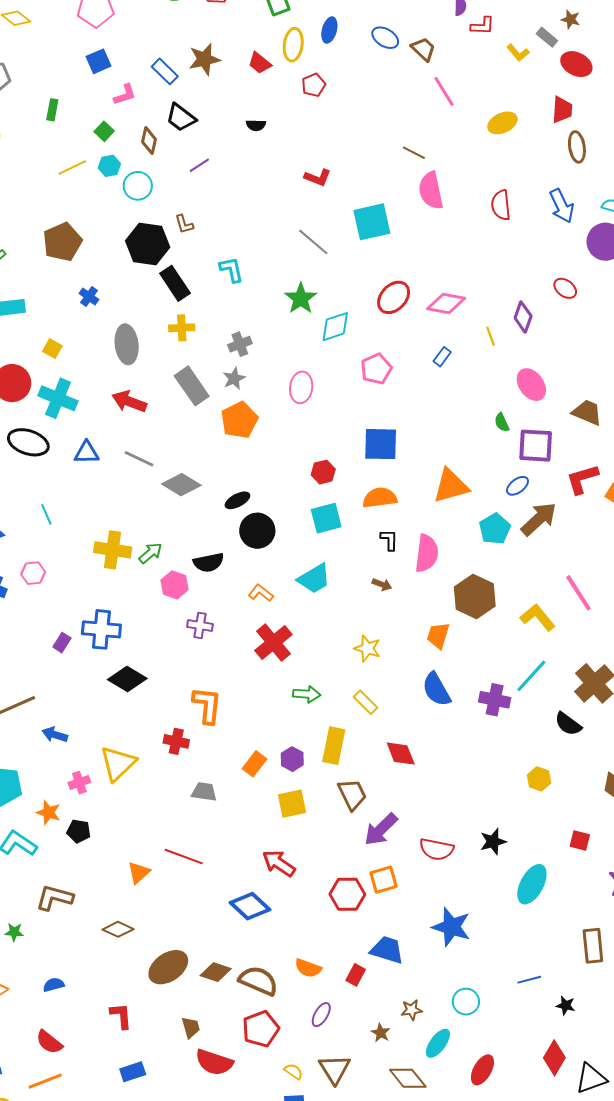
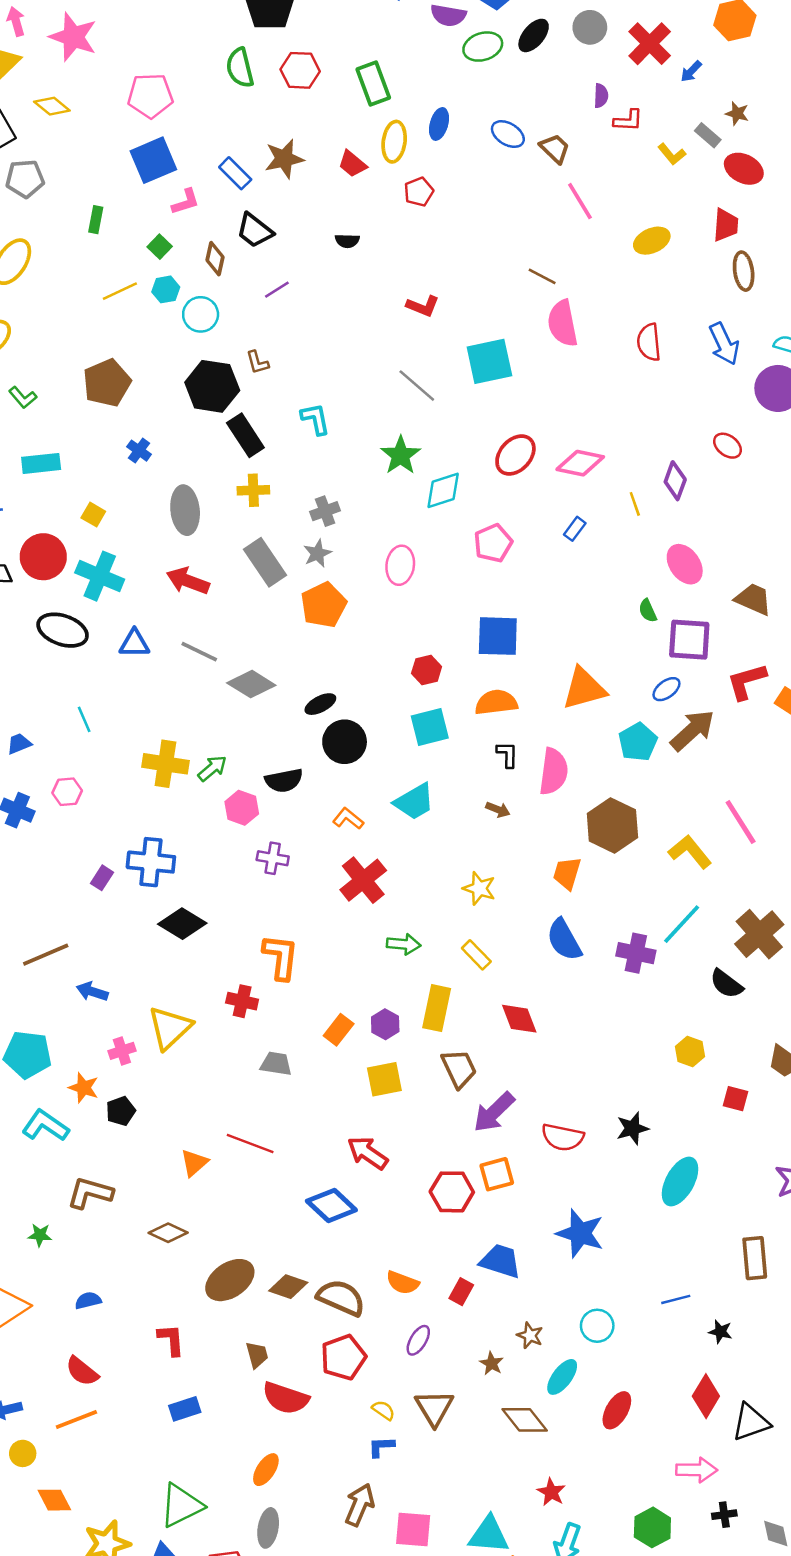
blue square: (98, 61) -> (153, 160), size x1.5
black pentagon: (79, 831) -> (121, 1111), turned -30
red square: (580, 840) -> (735, 1099), moved
brown star: (412, 1010) -> (530, 1335), turned 30

